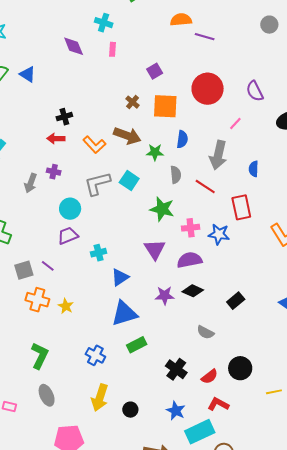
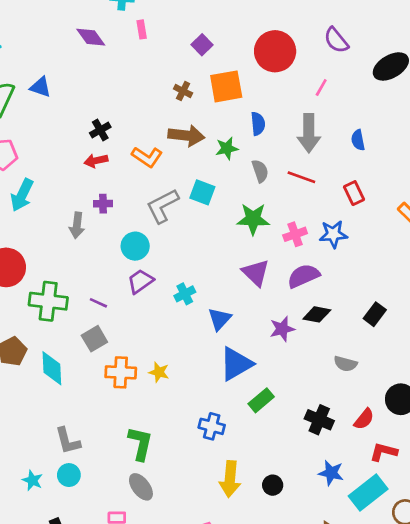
red rectangle: (241, 207) -> (354, 193), size x0.7
purple line: (48, 266) -> (98, 303), moved
gray ellipse: (47, 395) -> (141, 487), moved

